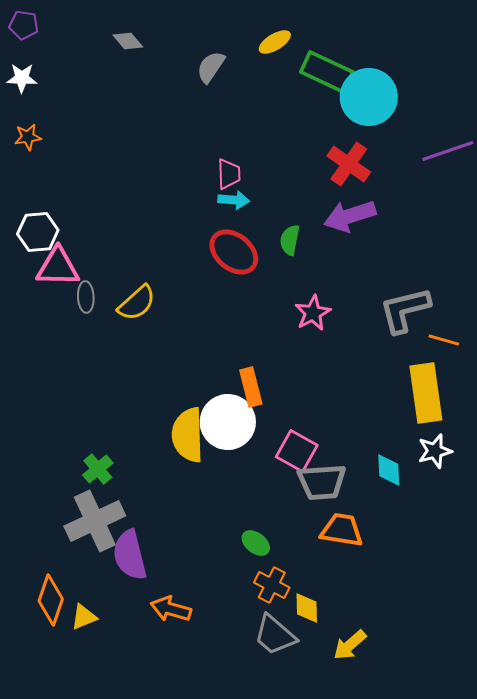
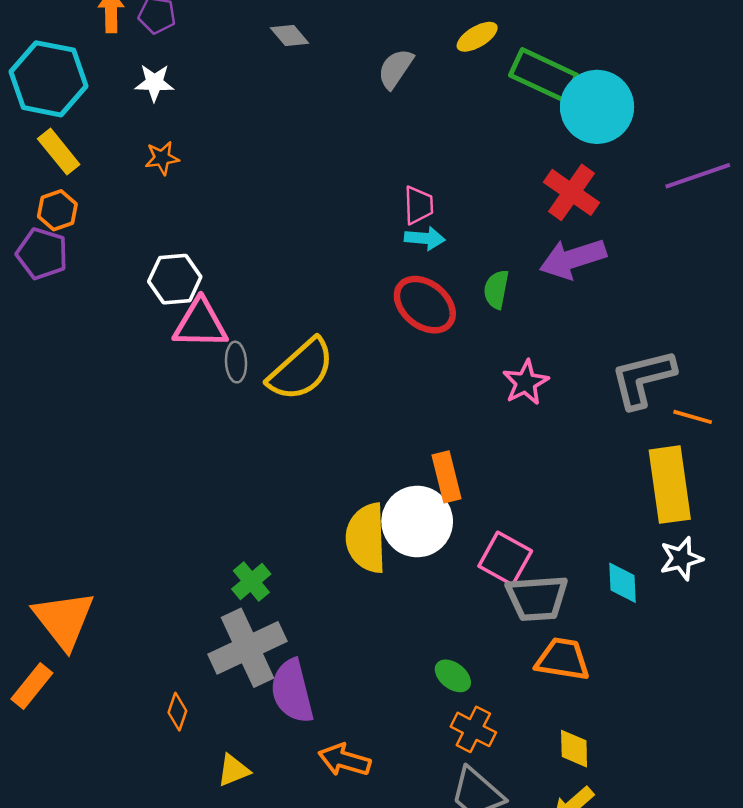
yellow semicircle: (137, 303) -> (301, 370), size x1.4
orange diamond: (51, 600) -> (177, 712), moved, size x0.6
yellow diamond: (307, 608) -> (574, 749), moved

